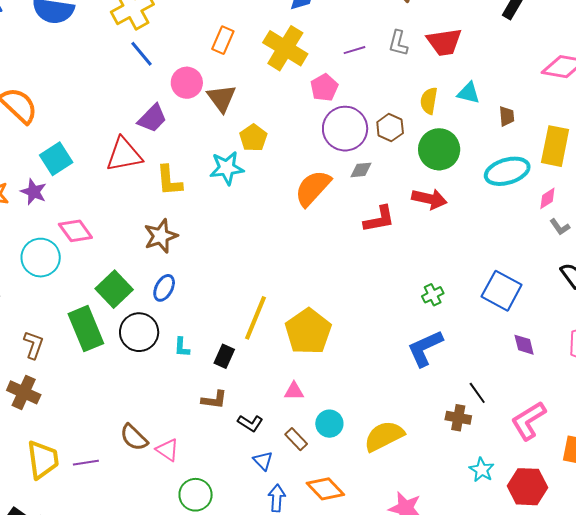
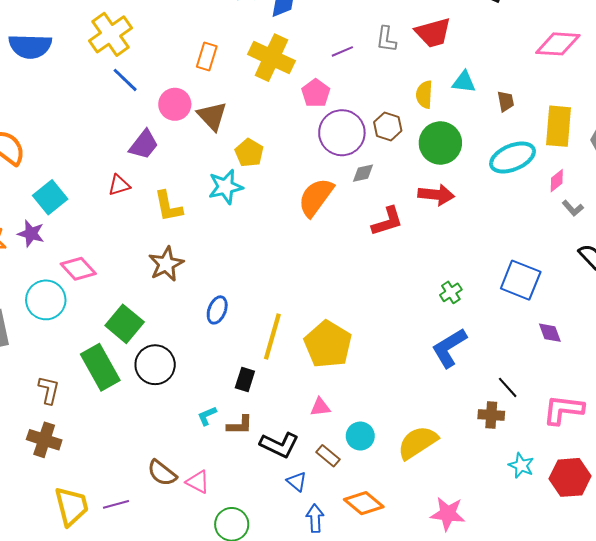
red triangle: (124, 155) -> (119, 185), size x0.6
blue ellipse: (164, 288) -> (217, 310), moved
cyan L-shape: (182, 347) -> (207, 416), moved, turned 70
pink L-shape: (528, 421) -> (563, 410), turned 45
black L-shape: (250, 423) -> (279, 445), size x1.5

